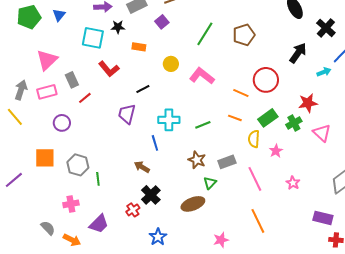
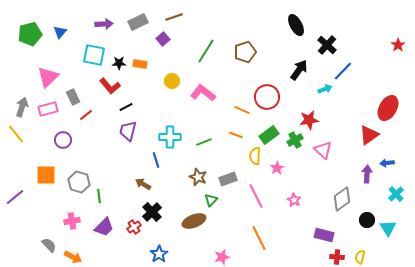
black star: (118, 27) -> (119, 63), moved
black line: (143, 89) -> (126, 107), moved
purple trapezoid: (99, 224) -> (104, 227), moved

